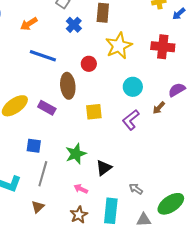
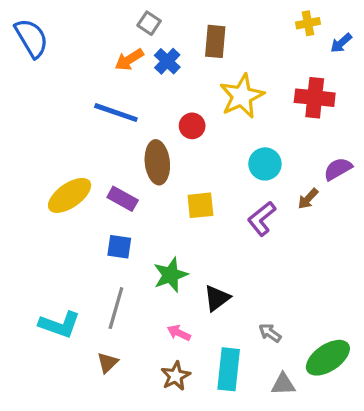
orange arrow: (29, 24) -> (129, 60), moved
blue square: (34, 146) -> (119, 247), moved

